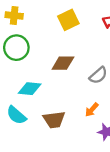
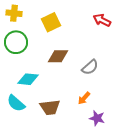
yellow square: (68, 20) -> (51, 22), moved

